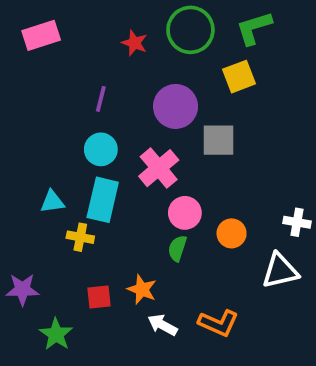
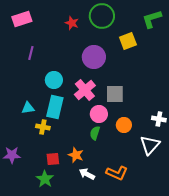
green L-shape: (254, 28) -> (152, 19), moved
purple line: (101, 99) -> (31, 53), moved
gray square: (218, 140) -> (115, 94), moved
white triangle: (280, 271) -> (150, 145), turned -35
green star: (56, 334) -> (45, 179), moved

